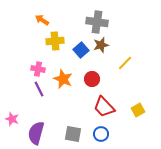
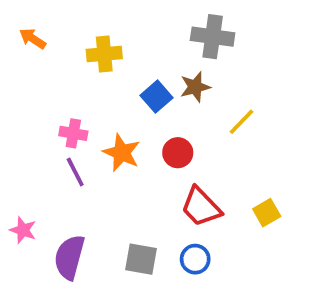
orange arrow: (42, 20) -> (33, 39), moved
gray cross: (97, 22) -> (213, 37), moved
yellow cross: (55, 41) -> (104, 54), moved

